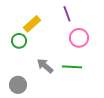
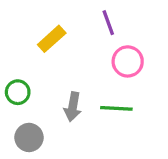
green circle: (19, 41) -> (18, 92), moved
gray arrow: (45, 66) -> (73, 107), turned -120

